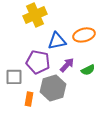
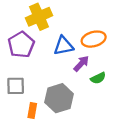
purple pentagon: (38, 62) -> (21, 45), moved, turned 30
purple arrow: (67, 65) -> (81, 64), moved

